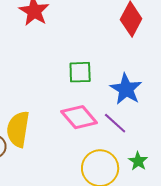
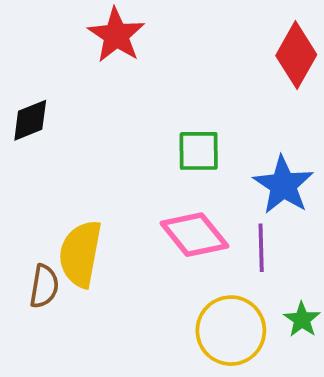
purple line: (115, 123) -> (261, 248), turned 45

